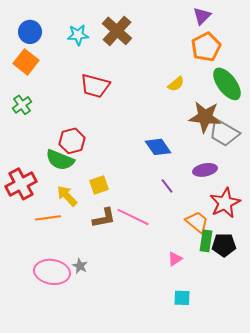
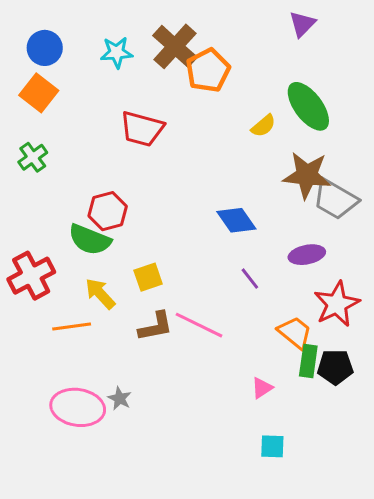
orange pentagon: (206, 47) -> (208, 70), moved
green ellipse: (227, 84) -> (308, 106), moved

